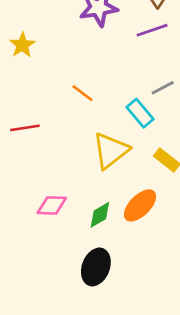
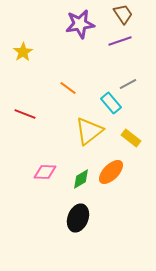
red line: (25, 128) -> (25, 114), turned 30

